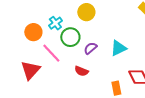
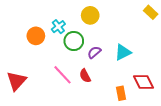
pink line: (51, 53) -> (63, 75), moved
red triangle: (30, 70) -> (16, 81), moved
red semicircle: (81, 71) -> (85, 76), turned 40

